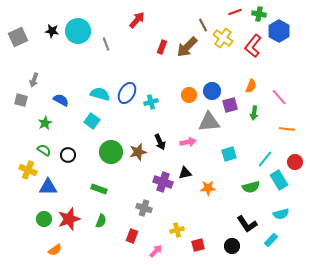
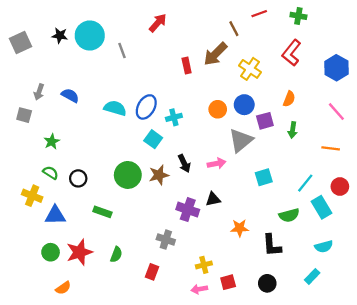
red line: (235, 12) -> (259, 14), moved
blue hexagon: (279, 31) -> (336, 68), moved
yellow cross: (223, 38) -> (250, 69), moved
red rectangle: (162, 47) -> (187, 65), moved, turned -32
pink line: (279, 97) -> (336, 112), moved
blue semicircle: (61, 100) -> (70, 95), moved
cyan square: (92, 121) -> (153, 139), moved
gray triangle: (209, 122) -> (241, 140), turned -35
orange star: (208, 188) -> (240, 228), moved
green rectangle: (99, 189) -> (102, 212), moved
black L-shape: (247, 224) -> (272, 245), moved, turned 30
pink arrow: (156, 251) -> (199, 289), moved, turned -144

